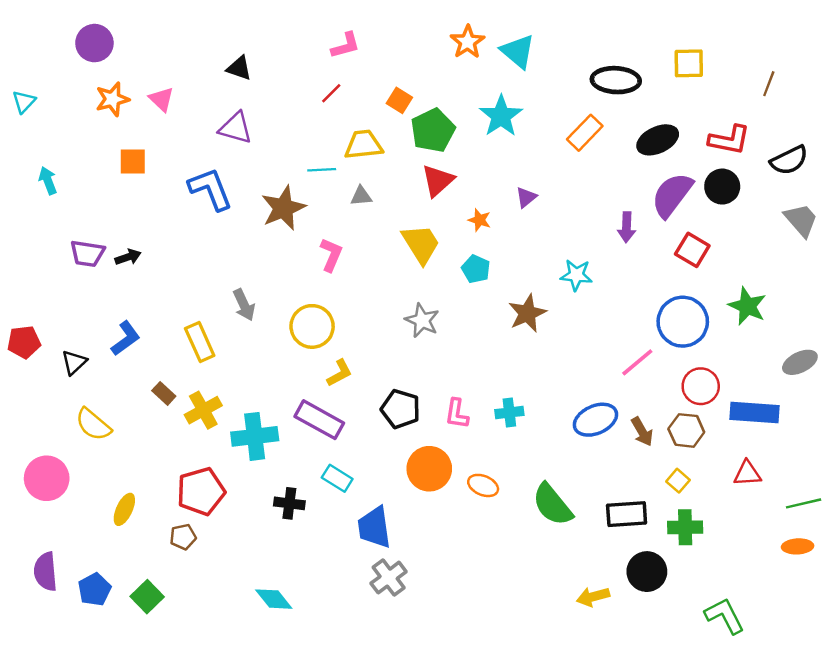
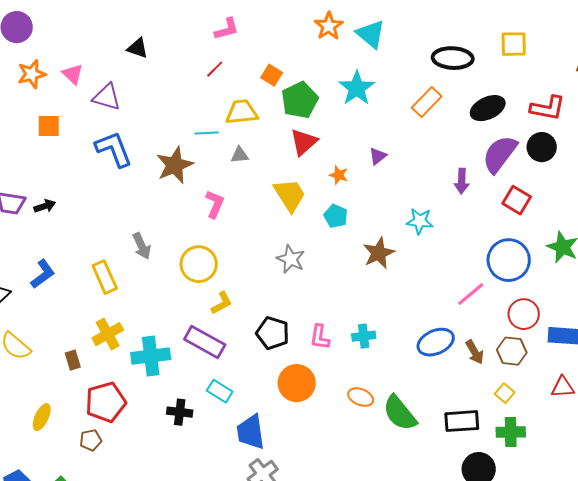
purple triangle: (236, 128) -> (107, 97), moved
brown rectangle: (164, 393) -> (73, 360), moved, turned 30
orange ellipse: (483, 485) -> (361, 397), moved

